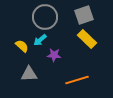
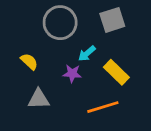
yellow rectangle: (87, 39) -> (116, 72), moved
cyan arrow: (40, 40) -> (87, 53), moved

